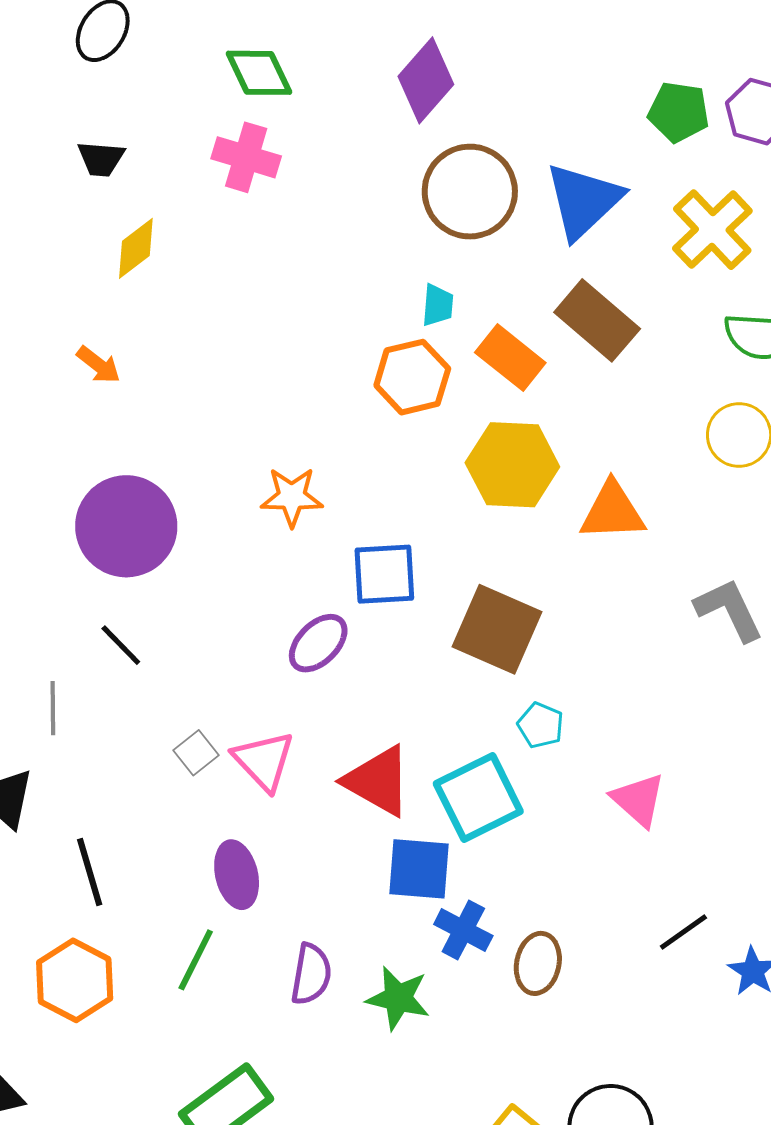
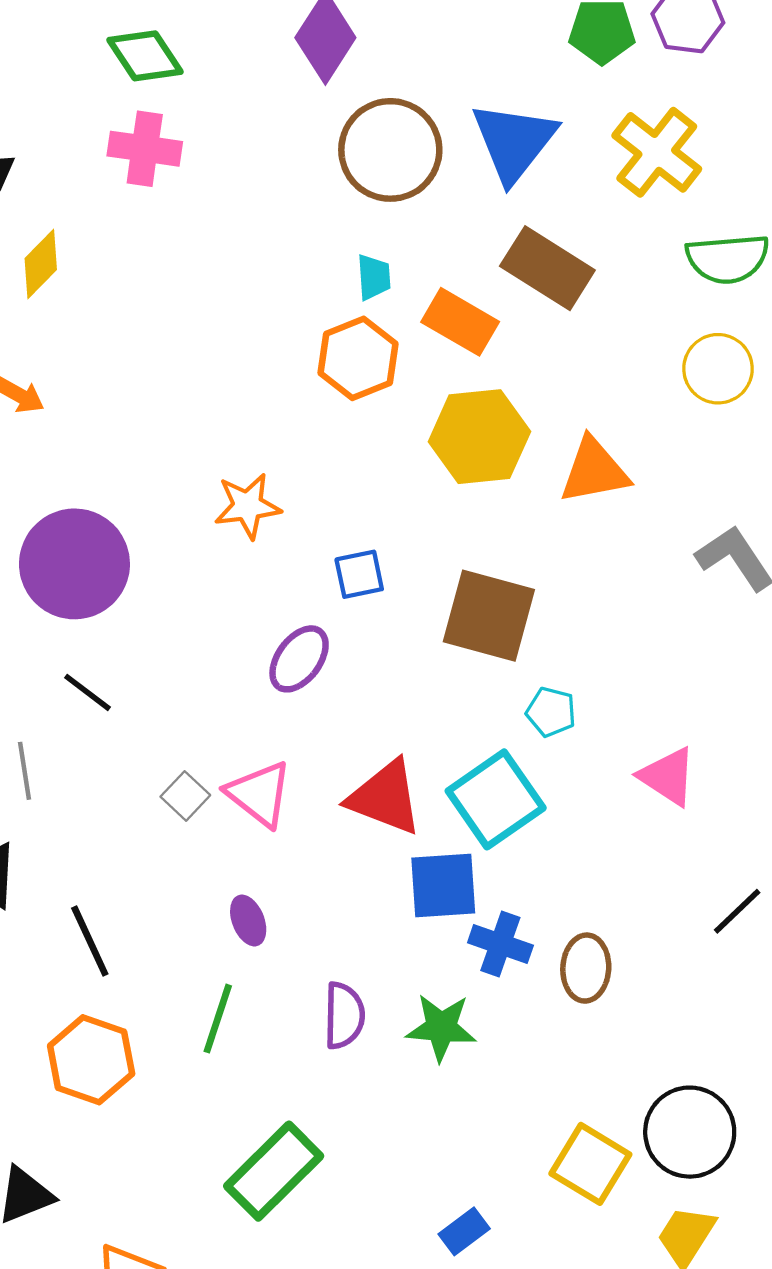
blue square: (384, 574) -> (359, 574), size x0.7
purple ellipse: (237, 875) -> (248, 921), size x0.7

